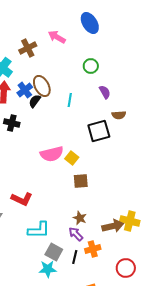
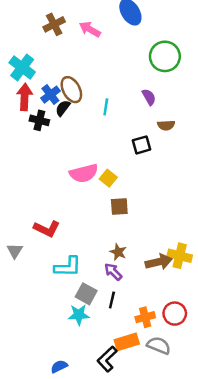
brown cross: (28, 48) -> (54, 24), moved
green circle: (91, 66) -> (165, 56), moved, size x1.6
black cross: (12, 123) -> (39, 120), moved
black square: (99, 131) -> (141, 145), size x0.7
orange cross: (93, 249) -> (145, 317), moved

